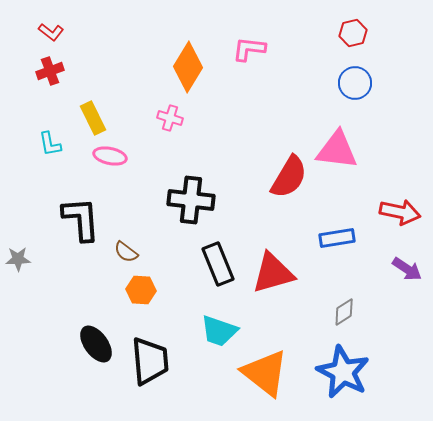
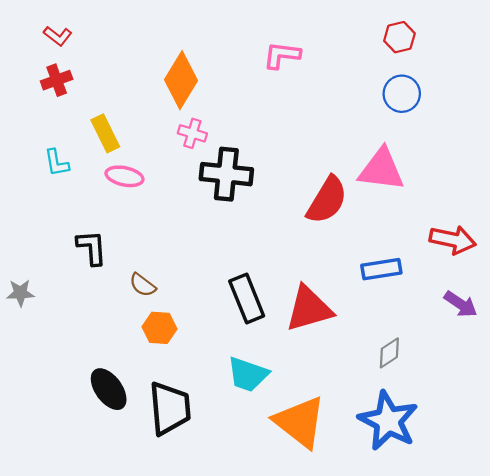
orange diamond: (188, 67) -> (181, 80), moved
black cross: (191, 200) -> (226, 174), moved
black L-shape: (81, 219) -> (92, 248), size x0.7

